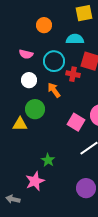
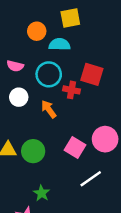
yellow square: (84, 13) -> (70, 18), moved
cyan semicircle: (75, 39) -> (60, 44), moved
green circle: (35, 109) -> (33, 151), moved

